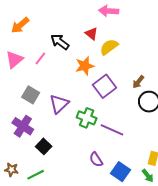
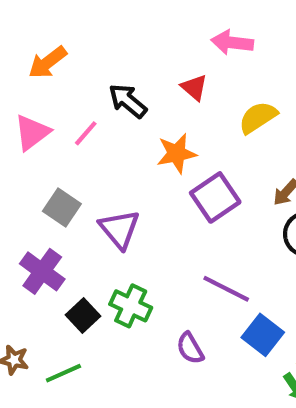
yellow semicircle: (109, 47) -> (258, 117), moved
purple triangle: (59, 104) -> (119, 229), turned -30
green cross: (87, 118) -> (131, 306), moved
blue square: (121, 172) -> (263, 335), moved

